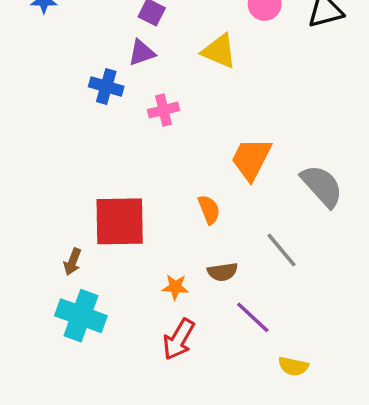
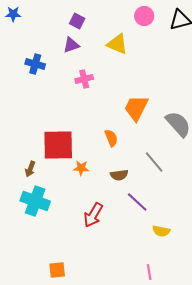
blue cross: (106, 86) -> (35, 64), moved
orange star: (175, 287) -> (81, 168), moved

